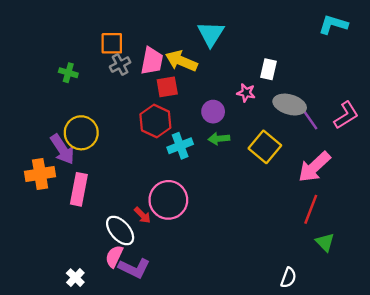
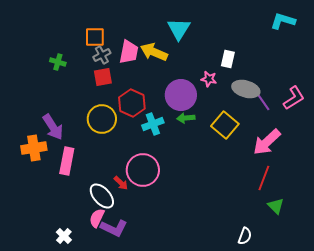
red square: (167, 87) -> (103, 77), moved
purple circle: (213, 112) -> (181, 95), size x1.6
yellow circle: (81, 133) -> (102, 119), moved

